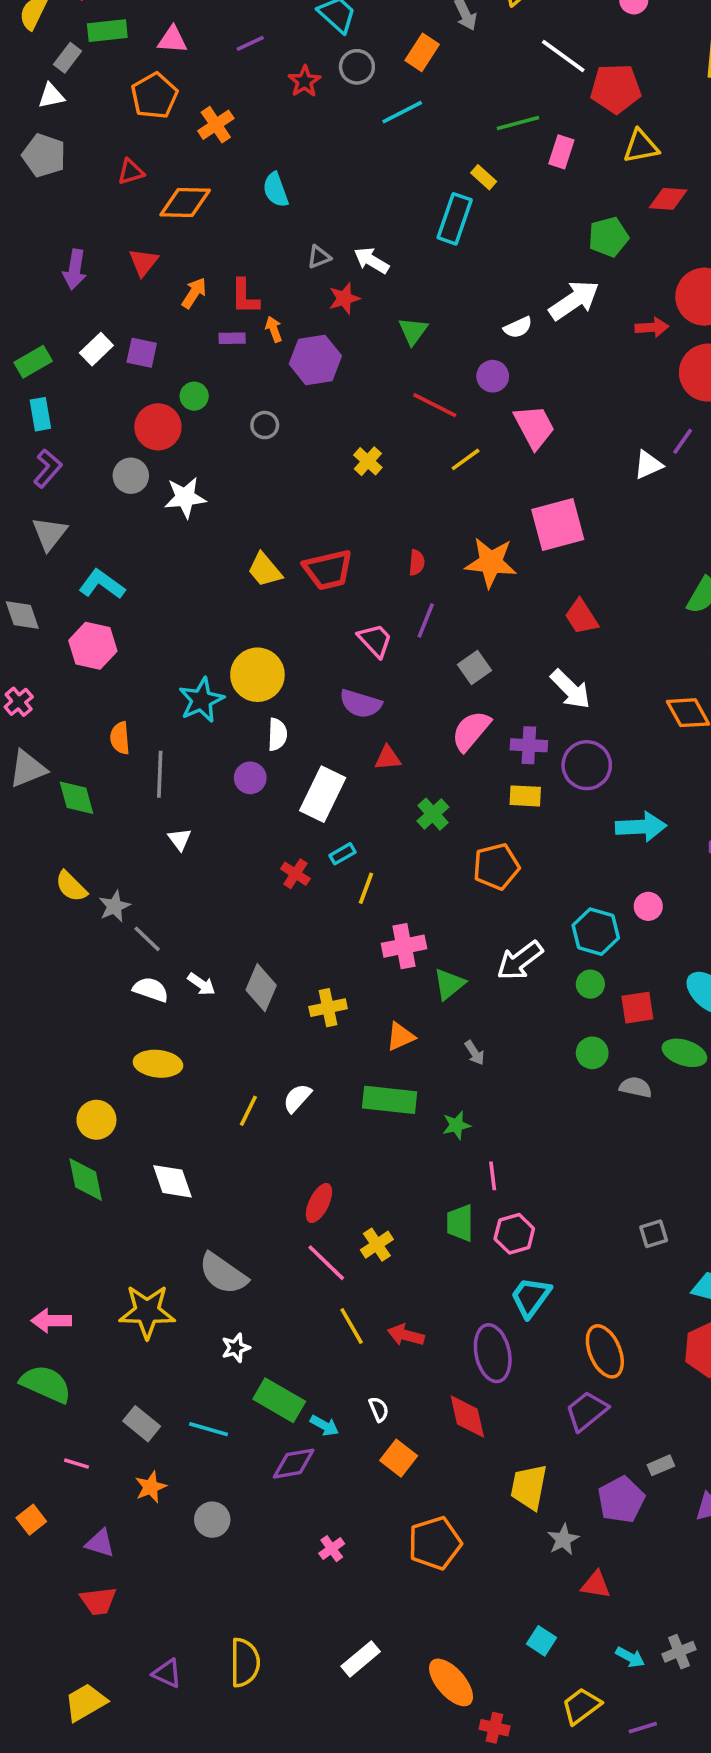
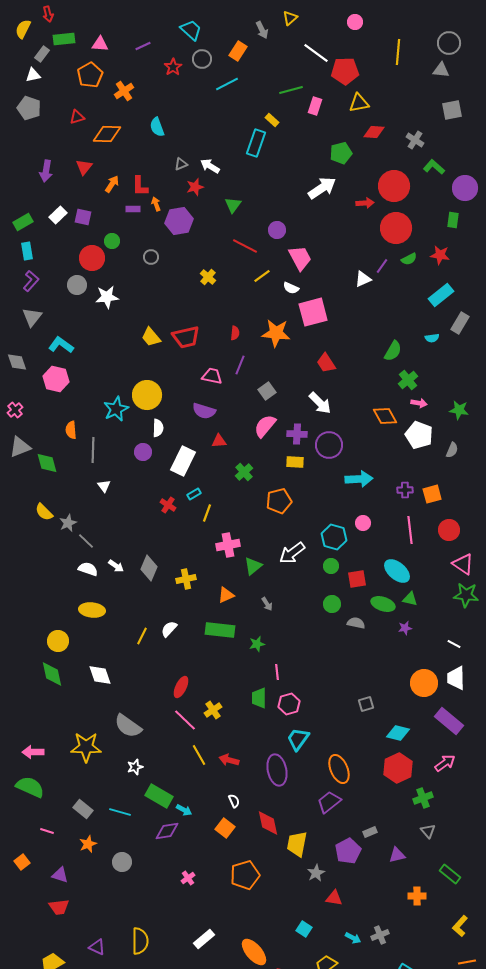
white semicircle: (518, 327) -> (291, 288), moved, turned 49
pink trapezoid: (375, 640) -> (212, 376), turned -35
white semicircle: (379, 1409) -> (234, 801), moved
red diamond: (467, 1416) -> (268, 823), moved

